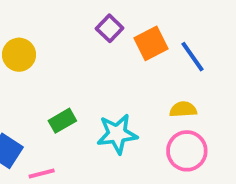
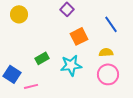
orange square: (151, 43) -> (79, 36), moved
yellow circle: (19, 55) -> (19, 14), moved

